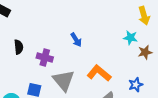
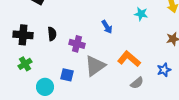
cyan star: (130, 38) -> (141, 14), moved
gray triangle: (64, 80) -> (95, 66), turned 35

